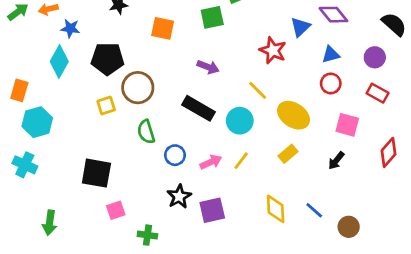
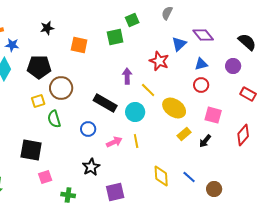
purple arrow: (208, 67) -> (127, 76), moved, turned -112
red rectangle: (378, 93) -> (248, 94), moved
green semicircle: (146, 132) -> (54, 119), moved
yellow rectangle: (288, 154) -> (184, 134), moved
blue circle: (175, 155) -> (88, 129), moved
yellow line: (241, 161) -> (136, 141), turned -48
purple square: (212, 210) -> (115, 192), moved

